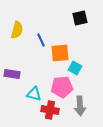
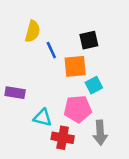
black square: (80, 18) -> (89, 40), moved
yellow semicircle: (17, 30) -> (33, 31), moved
cyan square: (75, 68) -> (94, 85), turned 32

